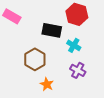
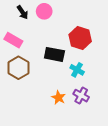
brown hexagon: (35, 59) -> (18, 68), moved
orange star: (47, 84) -> (59, 98), moved

